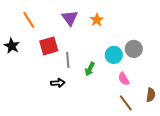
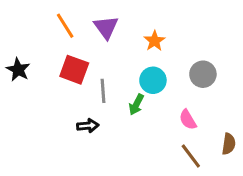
orange line: (29, 20) -> (65, 26), moved
orange star: (97, 20) -> (154, 41), moved
red square: (49, 46) -> (74, 70), turned 36
cyan circle: (114, 55) -> (153, 80), moved

